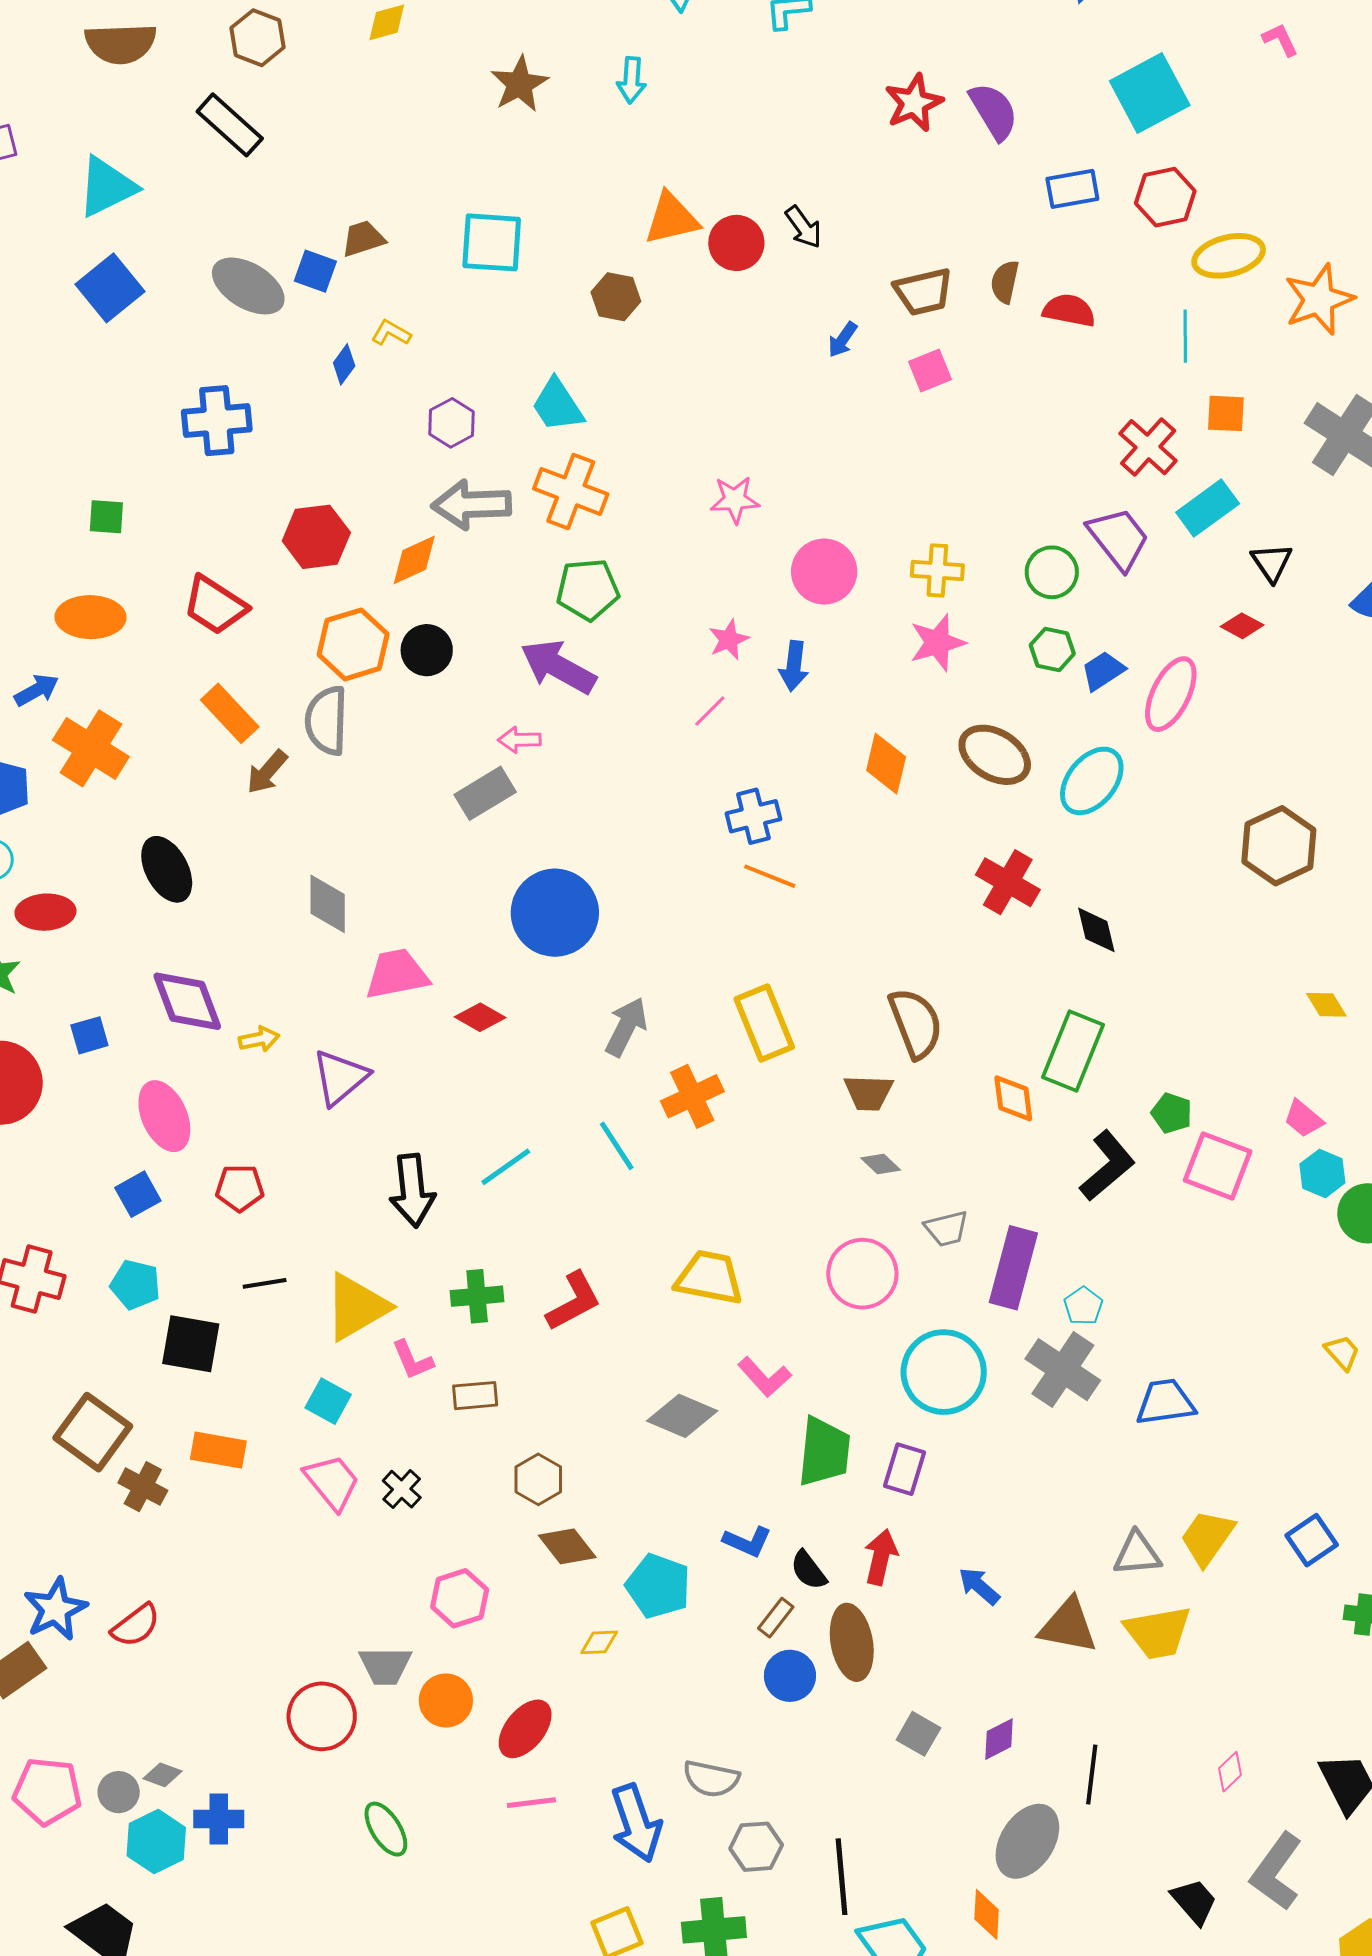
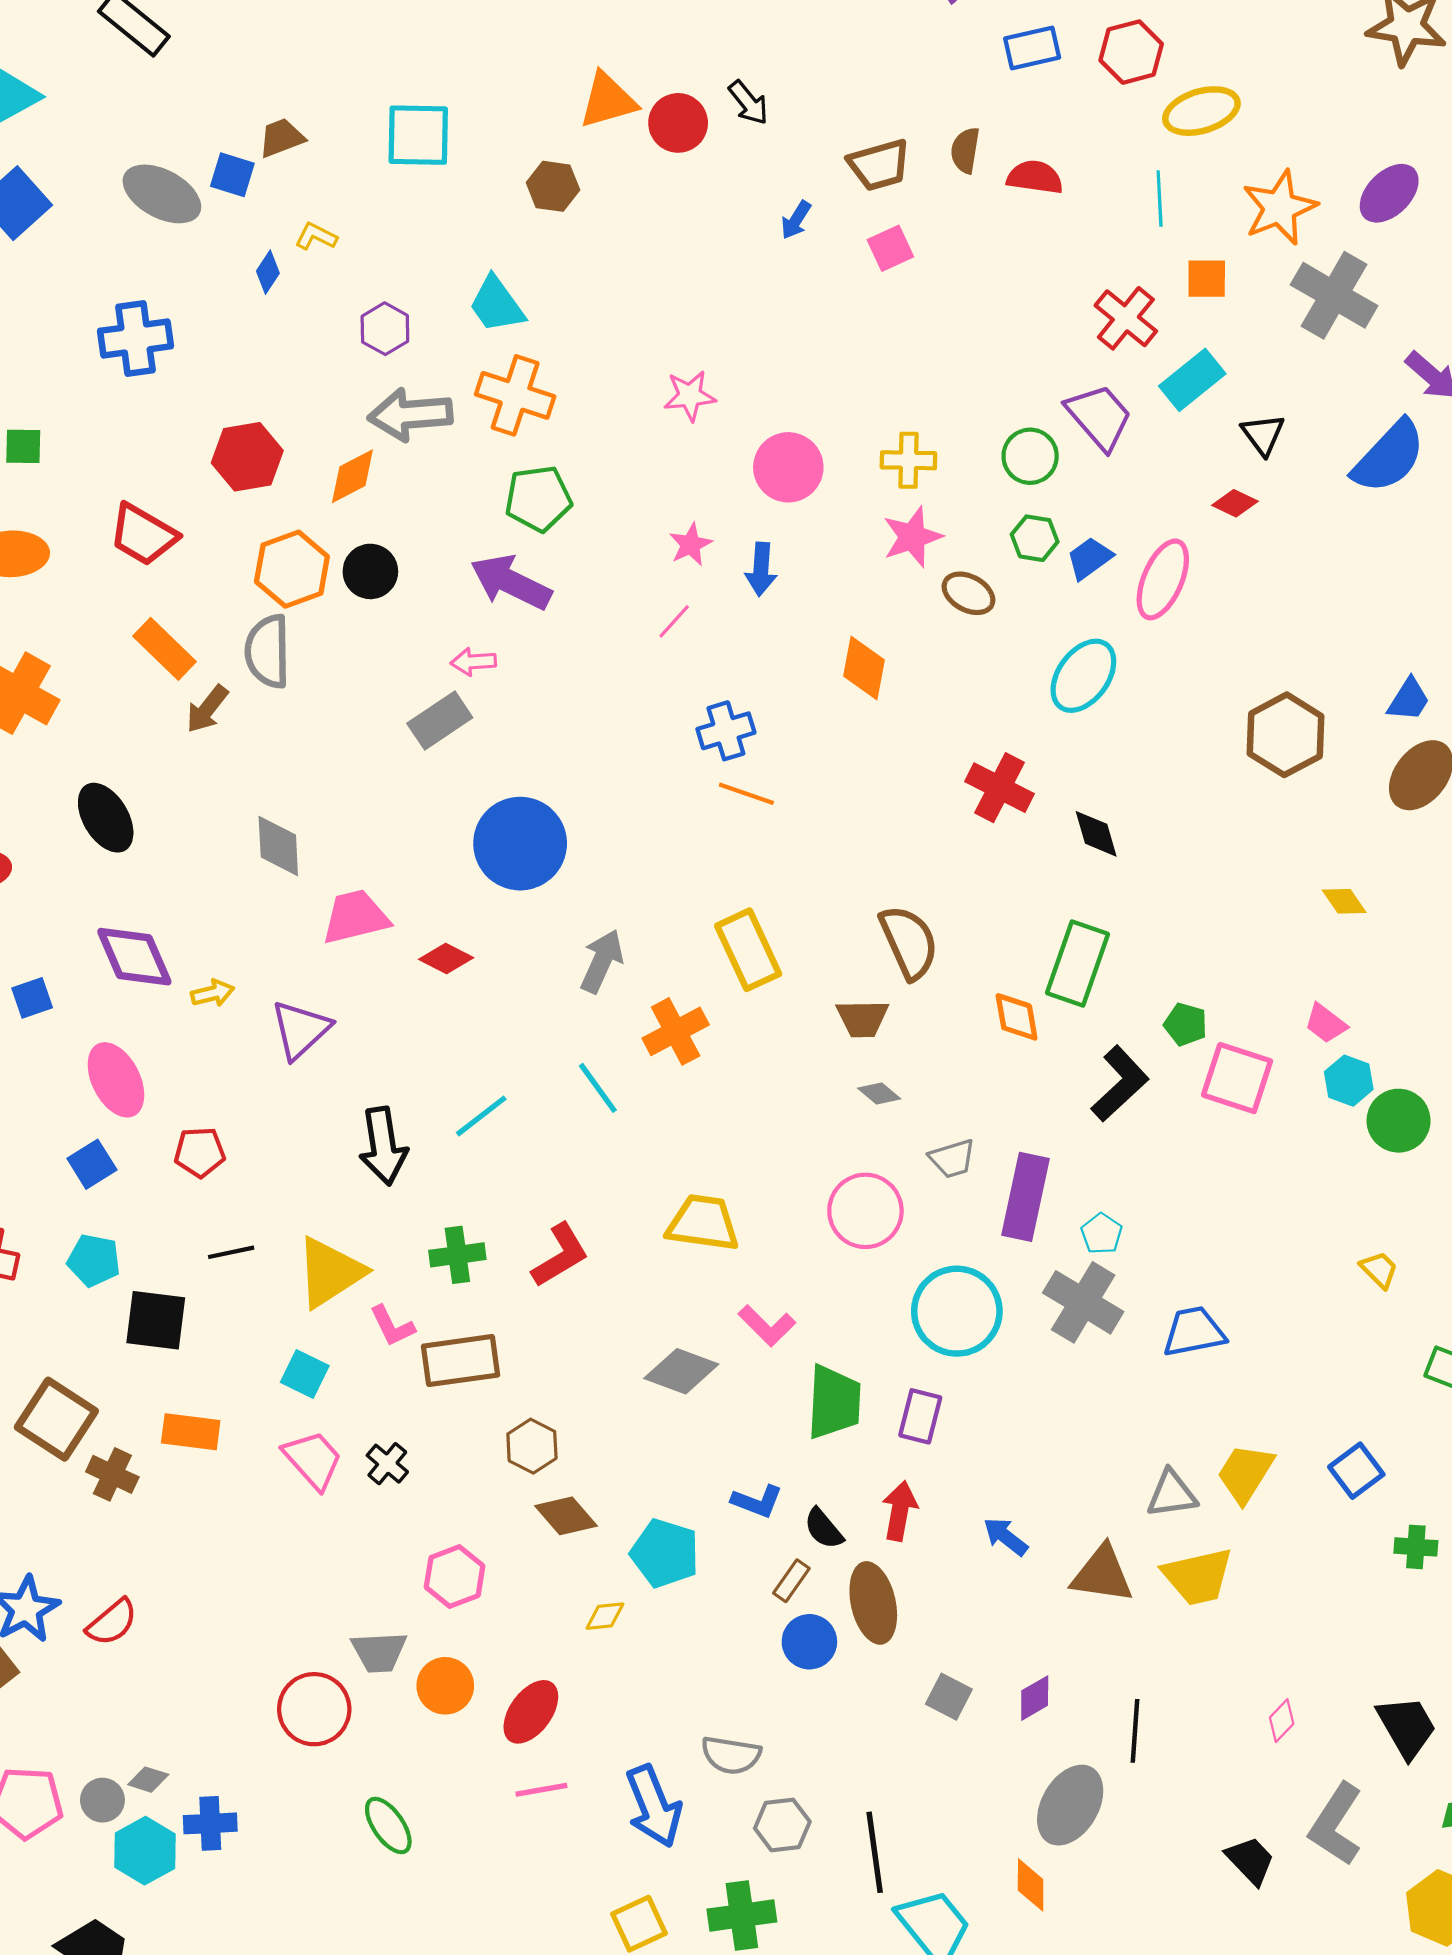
orange star: (1319, 299) -> (1280, 208), moved
brown ellipse: (995, 755) -> (968, 593), moved, size x0.7
brown rectangle: (475, 1396) -> (461, 1361), size x1.6

